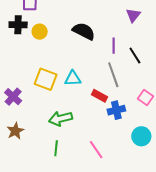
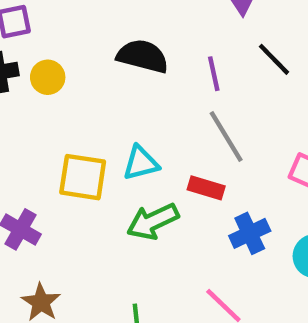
black line: (135, 55) -> (274, 59), moved
blue cross: (116, 110) -> (250, 233), moved
green arrow: (60, 119) -> (153, 221), moved

